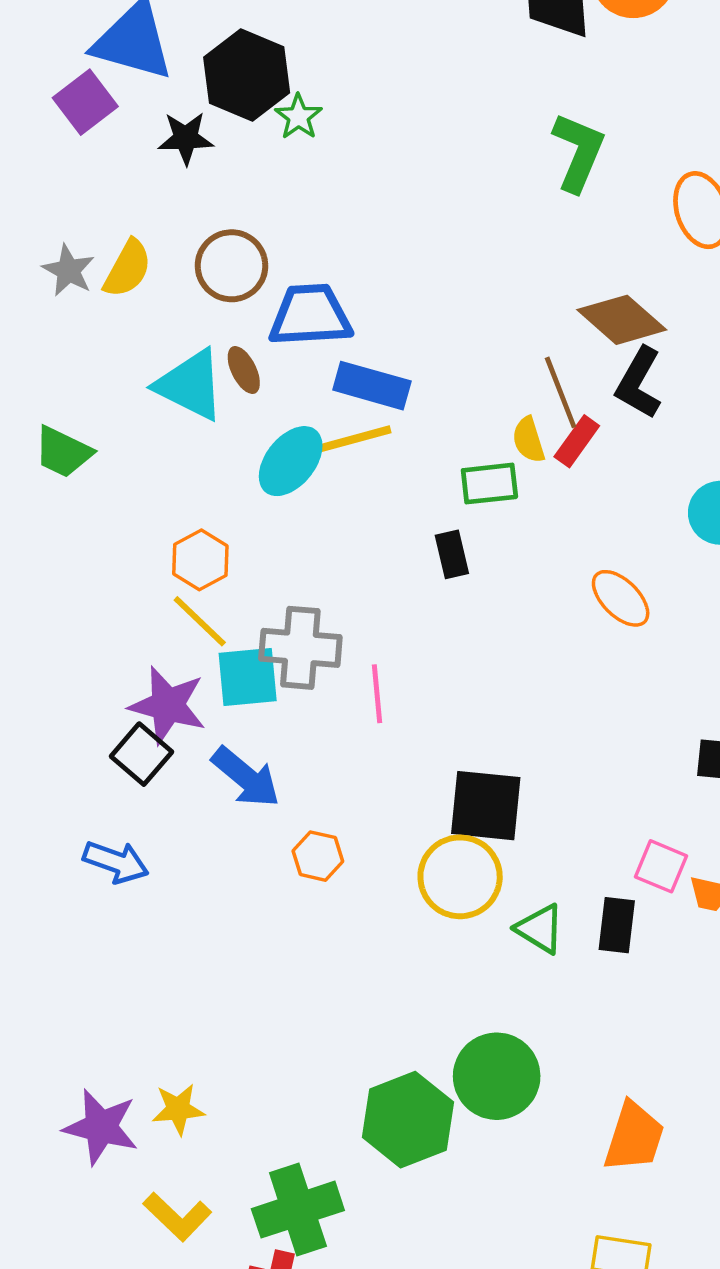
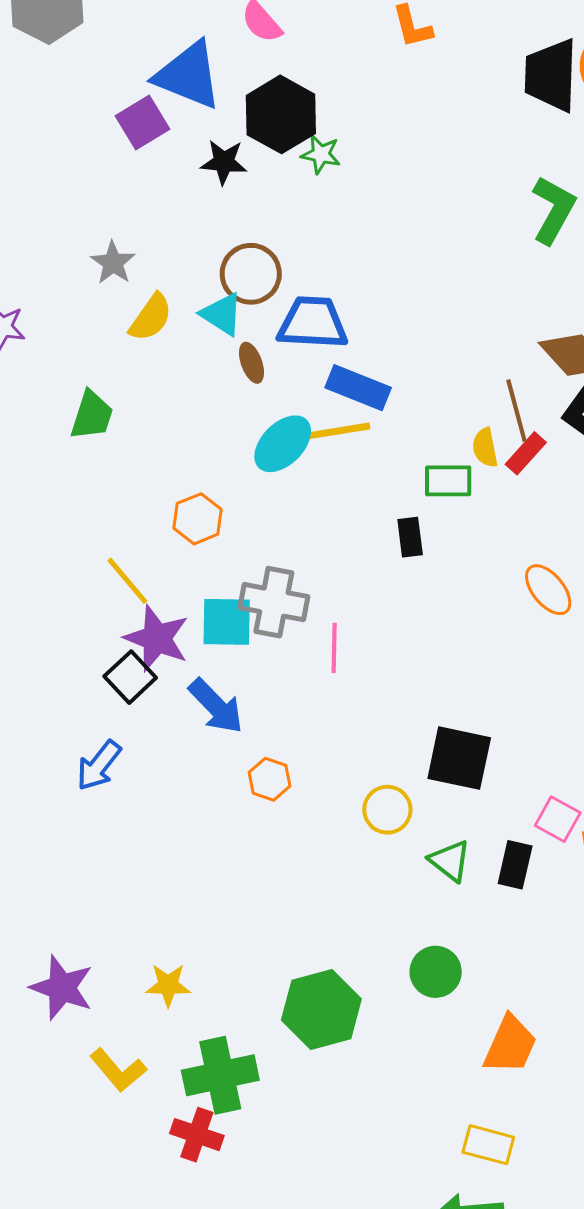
green star: (298, 117) -> (321, 154), turned -30
yellow semicircle: (128, 269) -> (151, 317), moved
cyan triangle: (190, 385) -> (222, 314), moved, size x0.7
green trapezoid: (63, 452) -> (92, 415), turned -104
yellow line: (200, 621) -> (127, 581), moved
black square: (486, 806) -> (459, 758), moved
blue arrow: (116, 862) -> (99, 766), turned 102
yellow circle: (460, 877) -> (387, 810), size x0.7
green circle: (497, 1076) -> (436, 972), moved, size x0.7
yellow star: (178, 1109) -> (168, 985), moved

